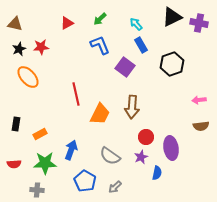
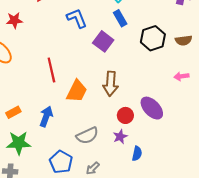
brown semicircle: (201, 126) -> (184, 40), moved
purple ellipse: (171, 148) -> (152, 108), moved, turned -35
blue arrow: (71, 150) -> (46, 117), moved
gray semicircle: (110, 156) -> (87, 136), turned -60

